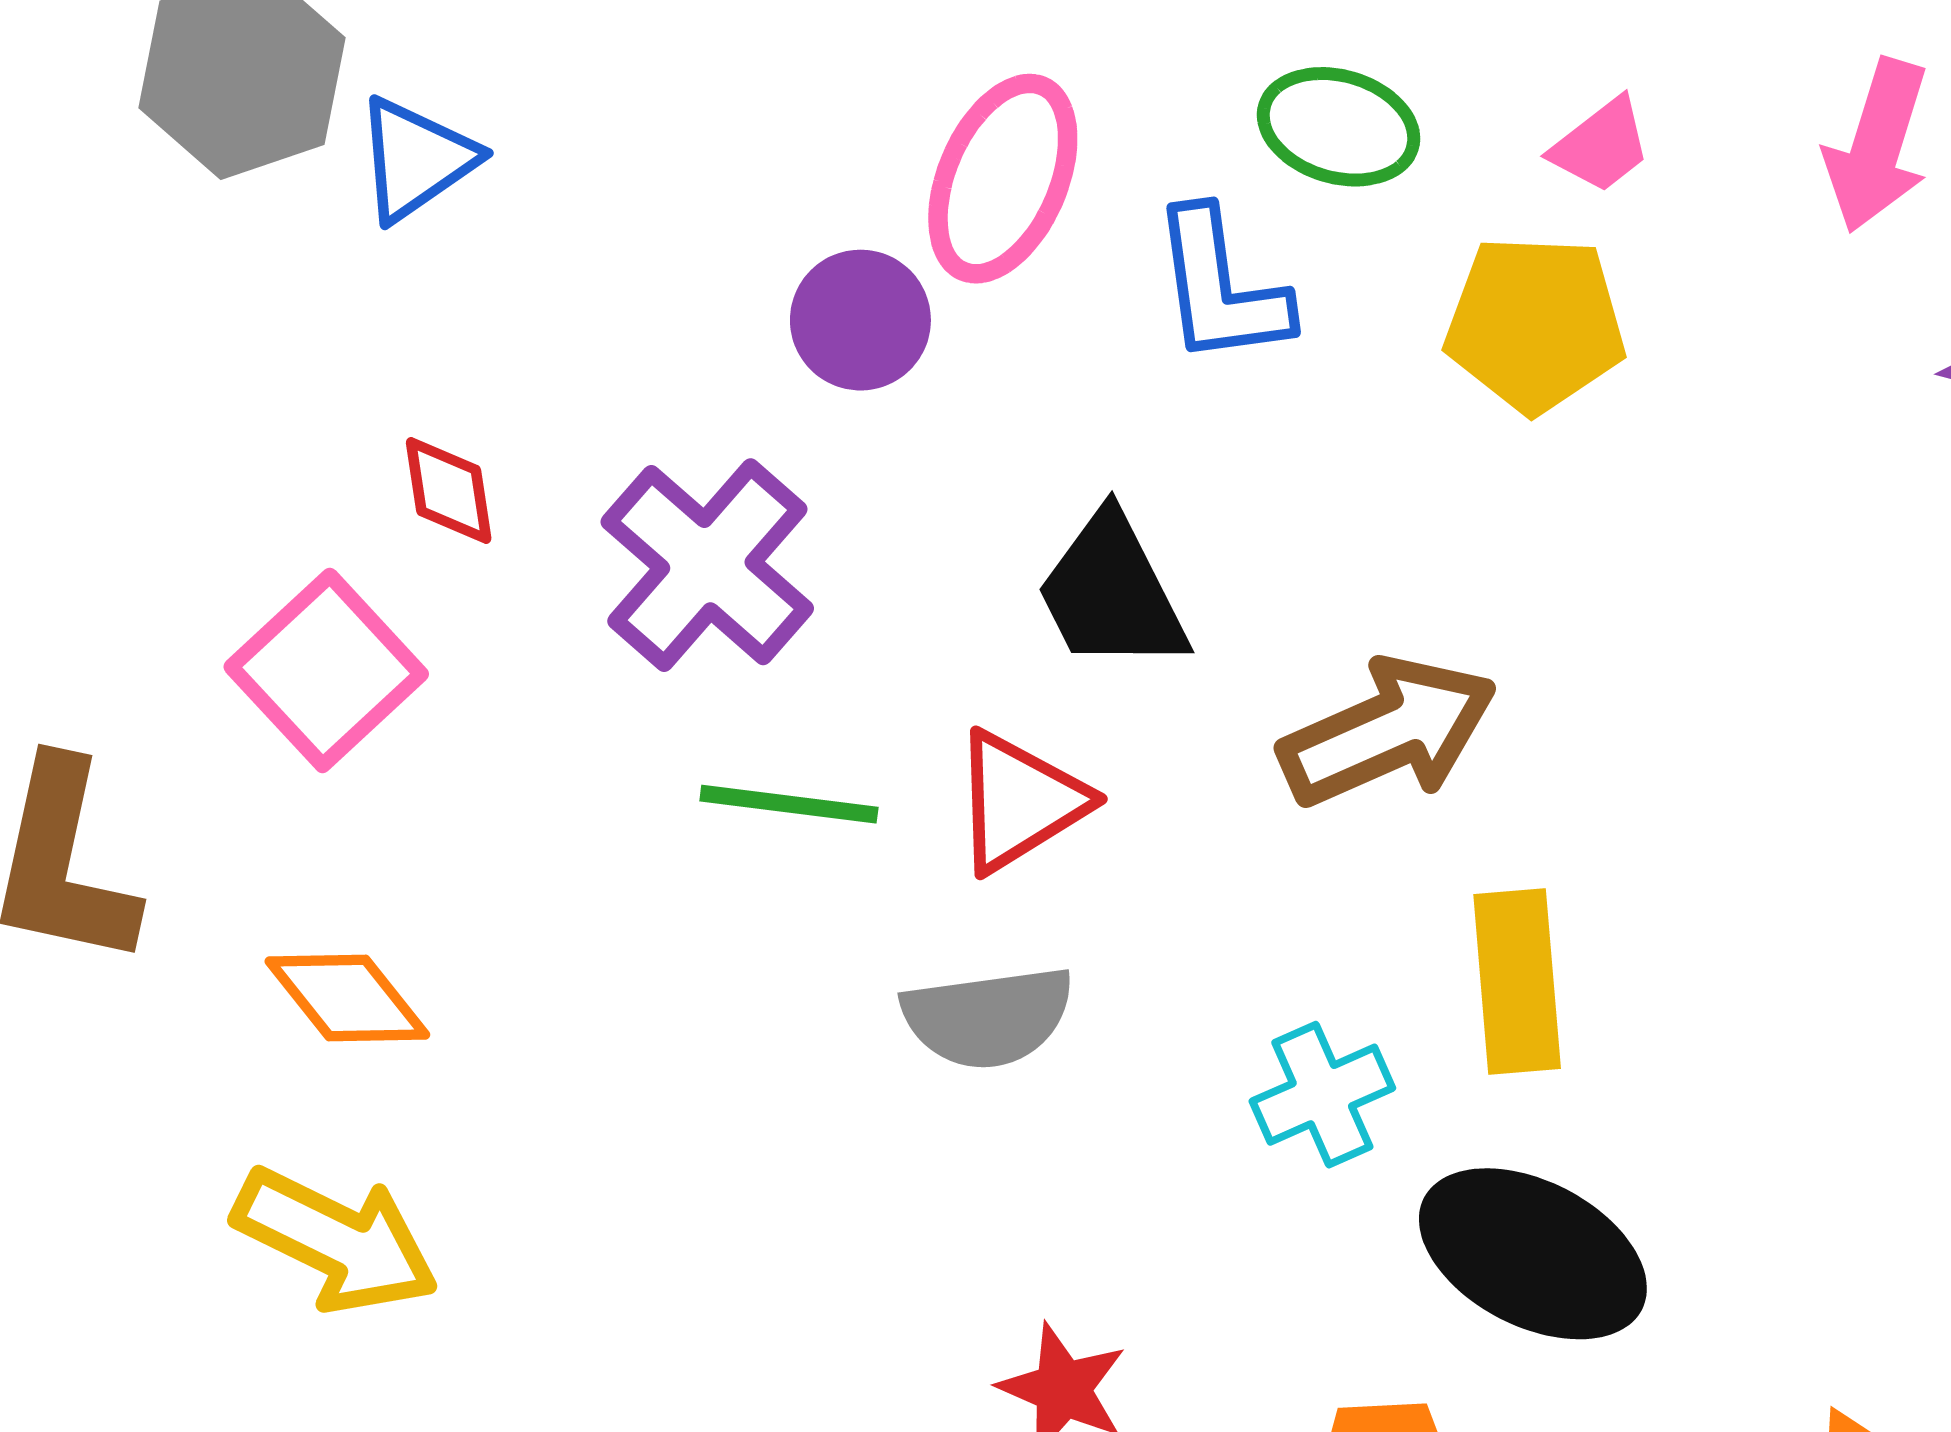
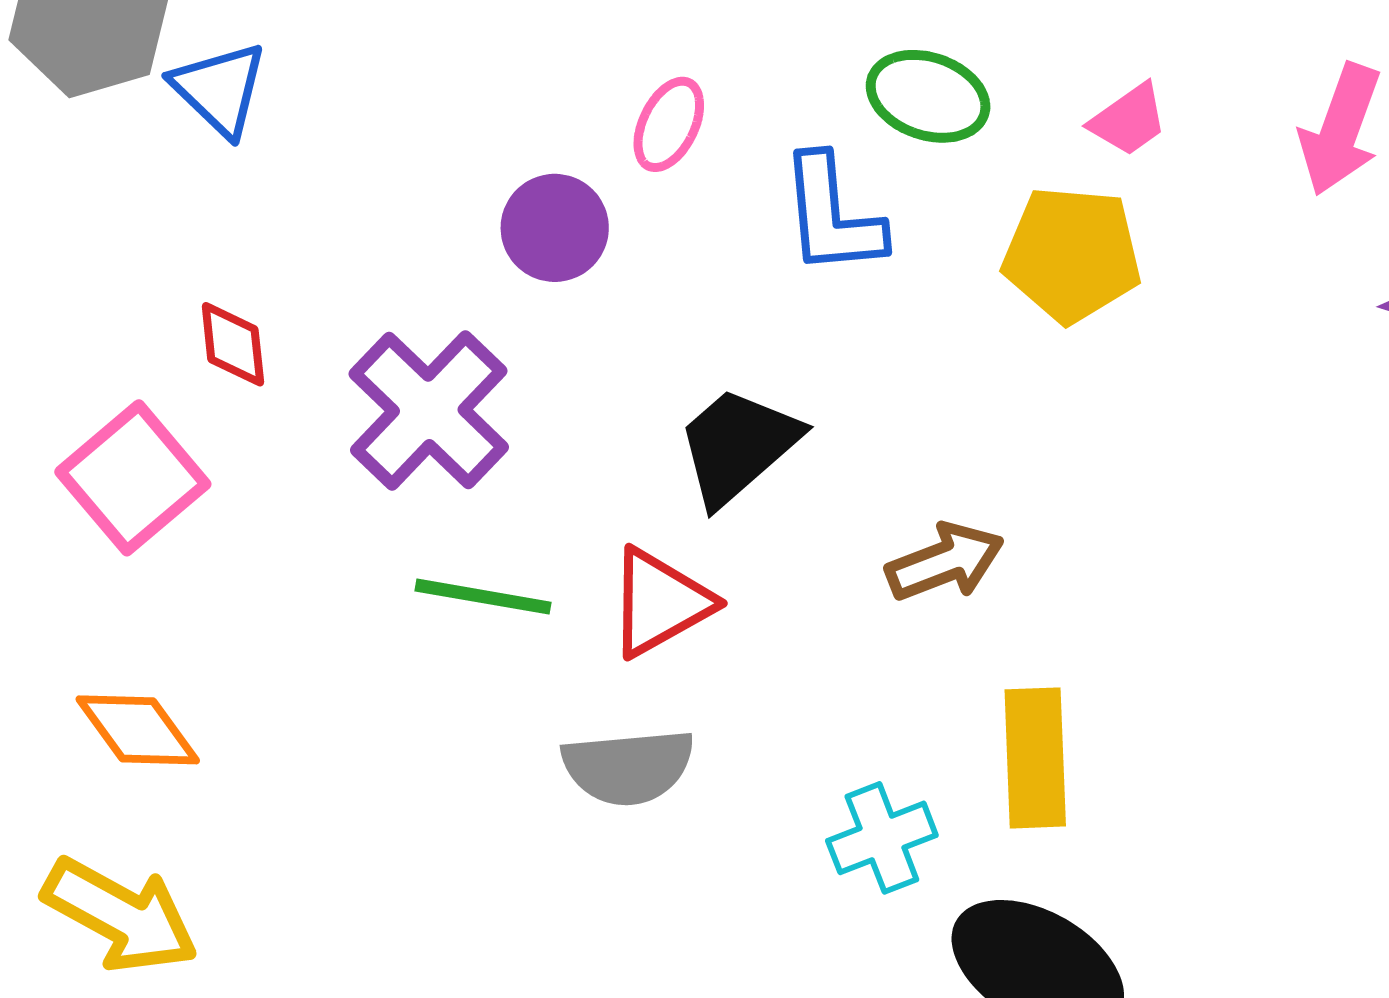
blue triangle: (416, 159) -> (219, 89), turned -44
pink ellipse: (1003, 179) -> (669, 124), size x0.6
black trapezoid: (1112, 593) -> (738, 446), turned 73
brown arrow: (1388, 732) -> (945, 562), size x0.7

